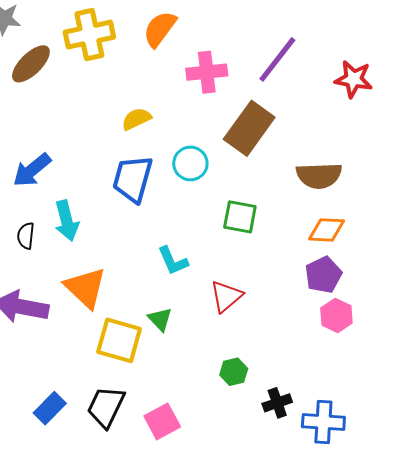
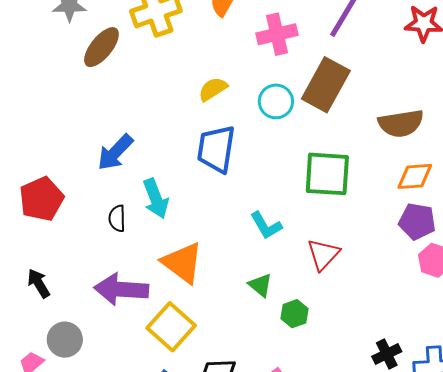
cyan circle: (190, 163) -> (276, 101), moved
green square: (240, 217) -> (327, 174), size x1.4
purple pentagon: (323, 275) -> (417, 221), turned -30
yellow square: (119, 340) -> (171, 327), moved, turned 33
green hexagon: (234, 372) -> (295, 314), moved

